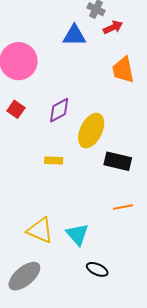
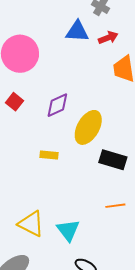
red arrow: (113, 27) -> (108, 38), moved

